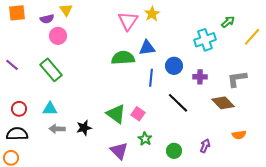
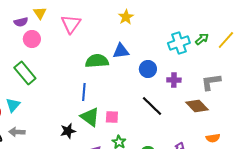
pink triangle: (128, 21) -> (71, 24), moved
green arrow: (228, 22) -> (202, 39), moved
blue line: (151, 78) -> (84, 92), moved
cyan triangle: (50, 109) -> (13, 105), moved, turned -49
pink square: (138, 114) -> (112, 117), turned -32
black star: (84, 128) -> (68, 131), moved
gray arrow: (57, 129) -> (17, 132), moved

